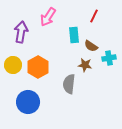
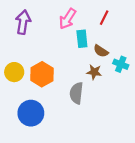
pink arrow: (48, 17) -> (68, 19), moved
purple arrow: (21, 32) -> (23, 22), moved
cyan cross: (109, 58) -> (121, 64), turned 32

